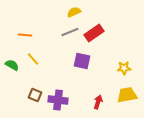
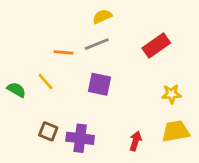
red rectangle: (94, 33) -> (156, 45), moved
orange line: (25, 35) -> (63, 52), moved
purple square: (82, 61) -> (100, 84), moved

